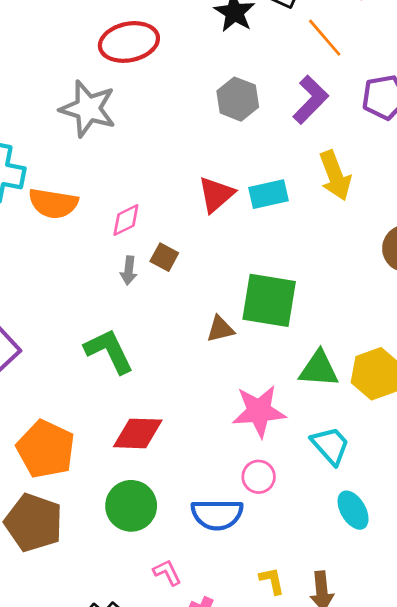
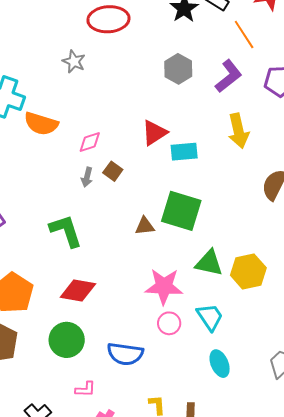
gray star: (88, 109) -> (74, 61), size x0.6
cyan rectangle: (268, 194) -> (184, 152), moved
pink circle: (259, 477) -> (169, 323), moved
pink L-shape: (167, 572) -> (85, 389), turned 110

